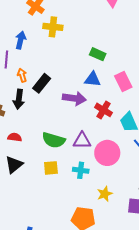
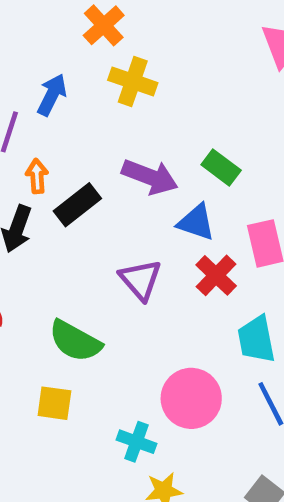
purple arrow: (74, 98) -> (150, 177), moved
red cross: (104, 110) -> (216, 275), moved
purple triangle: (82, 141) -> (140, 280), moved, turned 36
cyan cross: (81, 170) -> (136, 442), moved

